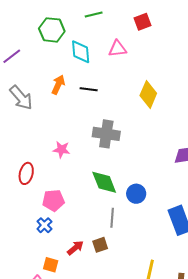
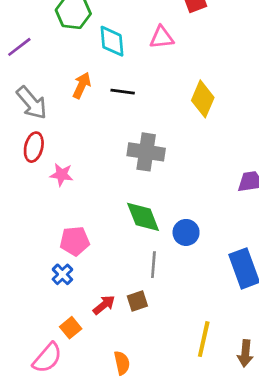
pink star: (61, 150) -> (62, 175), moved
red ellipse: (26, 173) -> (34, 147), moved
orange square: (51, 265) -> (71, 328), turned 35

